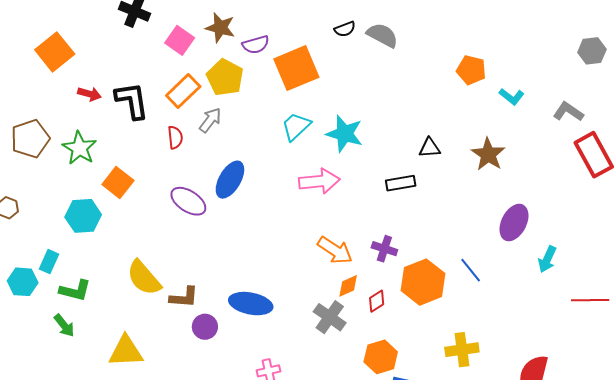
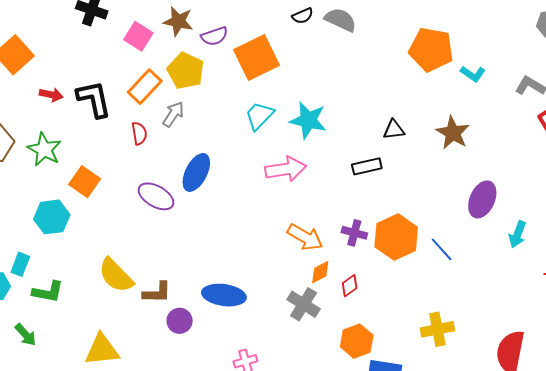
orange pentagon: (471, 70) -> (431, 50), size x1.5
orange hexagon: (423, 282) -> (396, 237), moved
green arrow: (64, 326) -> (26, 335), moved

